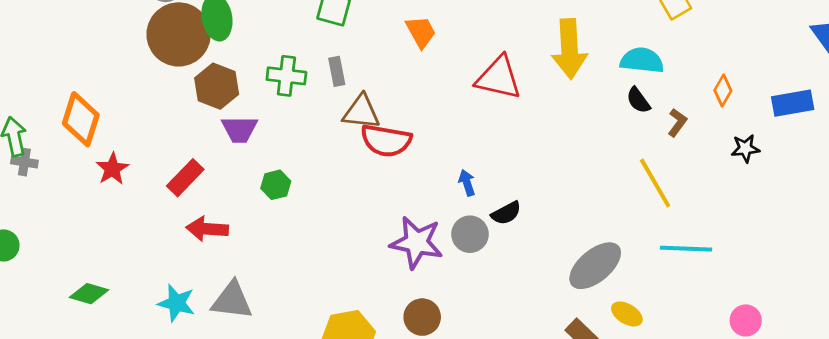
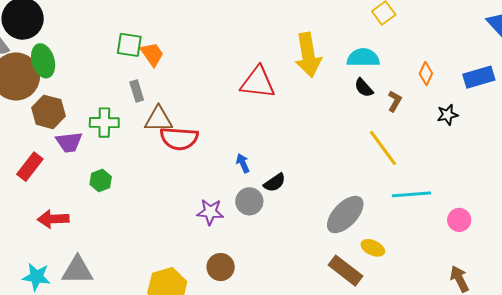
orange trapezoid: (421, 32) -> (152, 54), moved
green cross: (286, 76) -> (104, 123), moved
red rectangle: (185, 178) -> (30, 167), moved
purple star: (417, 242) -> (210, 212), size x0.7
pink circle: (746, 320) -> (459, 220), moved

